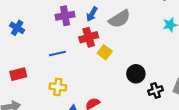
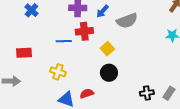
red cross: (89, 37) -> (84, 31), moved
black circle: (136, 74) -> (109, 73), moved

